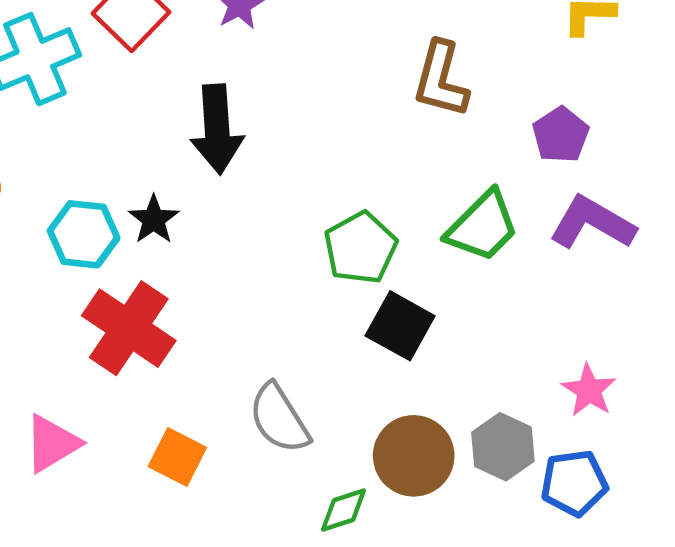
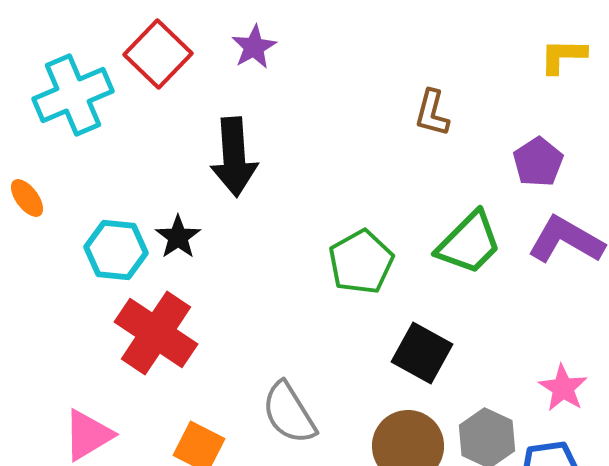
brown L-shape: (441, 79) -> (432, 113), size x0.7
black square: (400, 326) -> (422, 353), moved

